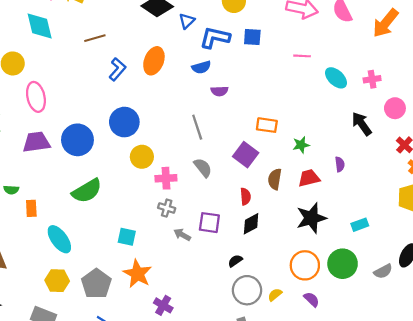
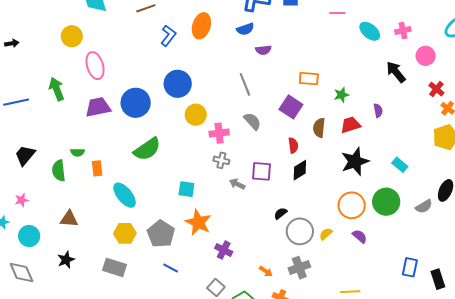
cyan rectangle: (360, 225) -> (400, 165), turned 63
black semicircle: (235, 261) -> (281, 213), moved

